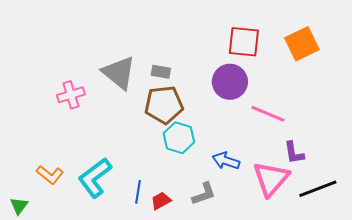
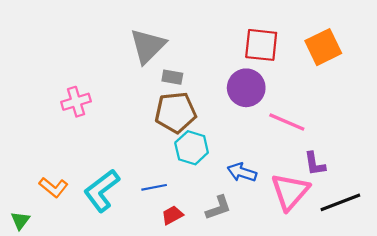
gray triangle: (119, 73) -> (148, 46), moved, turned 36
blue line: (138, 192) -> (154, 187), moved, turned 70

